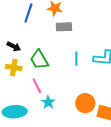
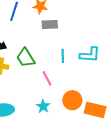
pink line: (37, 86) -> (47, 78), moved
cyan star: (48, 102) -> (43, 106), moved

